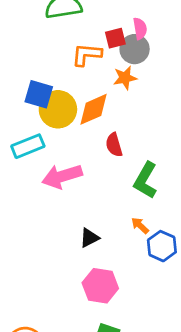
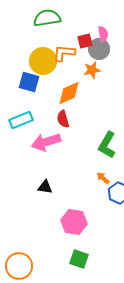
yellow circle: (58, 109) -> (43, 61), moved
red semicircle: (114, 145) -> (63, 119), moved
black triangle: (89, 238) -> (45, 187), moved, turned 35

